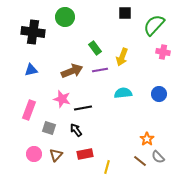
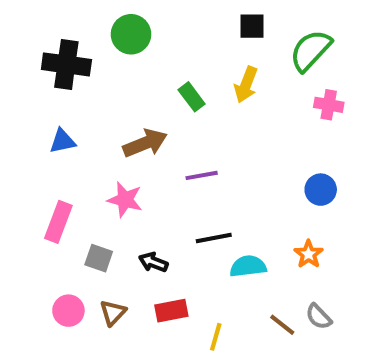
yellow arrow: (122, 57) -> (246, 85), moved
purple line: (100, 70) -> (202, 175), moved
cyan semicircle: (123, 93) -> (248, 266), moved
black line: (83, 108) -> (214, 238), moved
black arrow: (76, 130) -> (153, 262), turned -32
orange star: (147, 139) -> (309, 254), moved

